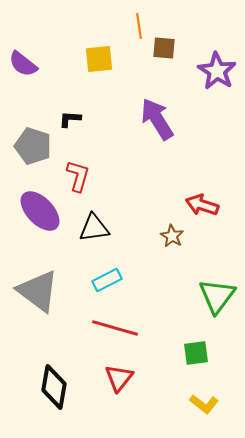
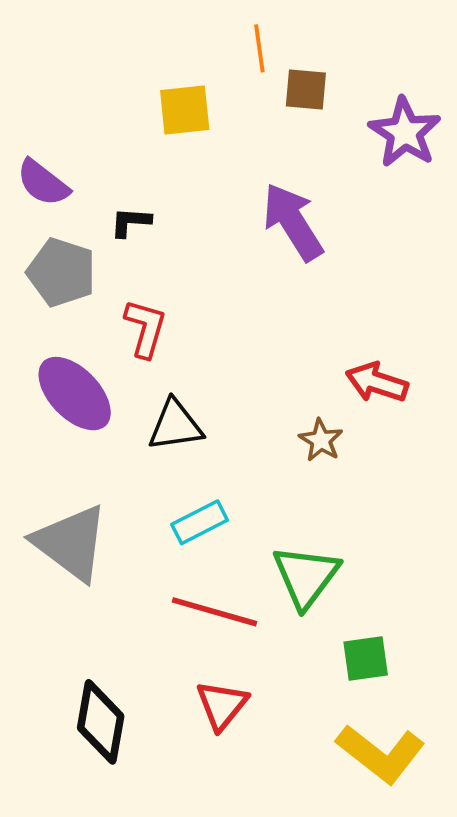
purple semicircle: (23, 64) -> (43, 183), moved
green triangle: (217, 296) -> (306, 576), moved
yellow L-shape: (204, 404) -> (381, 754), size x1.6

